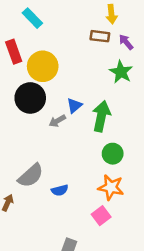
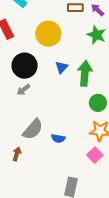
yellow circle: (43, 66) -> (48, 34), moved
gray arrow: (57, 121) -> (23, 90), moved
blue semicircle: (60, 190) -> (58, 138), turned 32

